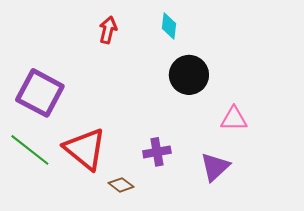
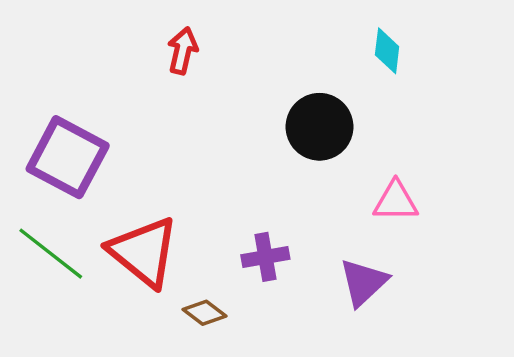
cyan diamond: (169, 26) -> (387, 51), moved

